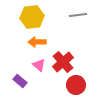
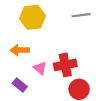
orange arrow: (37, 42) -> (20, 50), moved
red cross: (63, 62) -> (65, 65), turned 30

